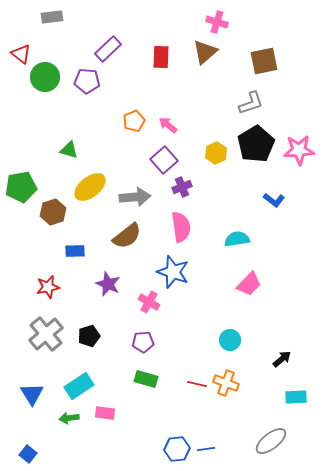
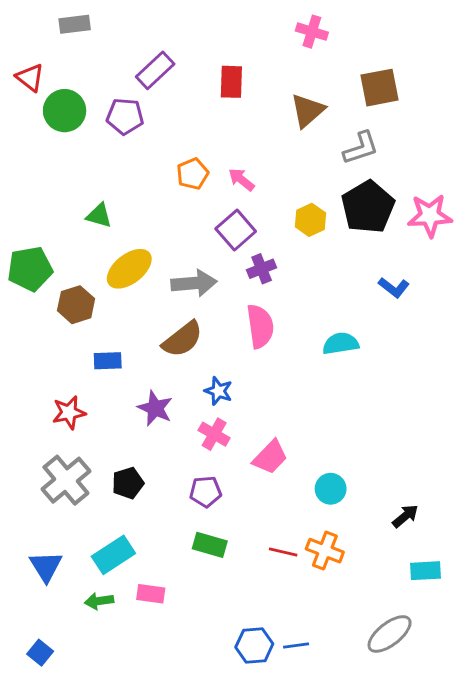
brown triangle: (205, 52) -> (308, 111), moved
blue star: (173, 272) -> (218, 391), moved, size x0.6
pink trapezoid: (249, 284) -> (270, 457), moved

